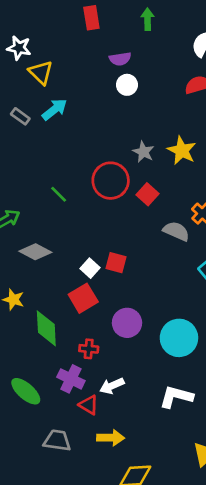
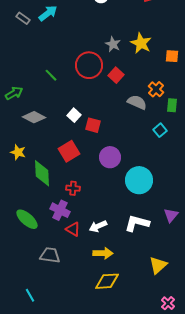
white square: (90, 268) -> (74, 115), moved
purple circle: (127, 323) -> (110, 157), moved
white arrow: (112, 386) -> (98, 226), moved
yellow arrow: (111, 438) -> (103, 253), moved

